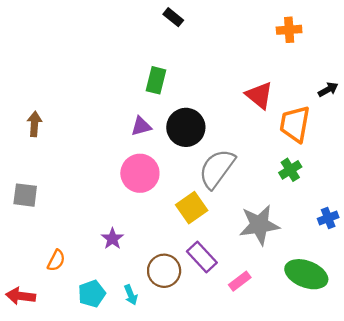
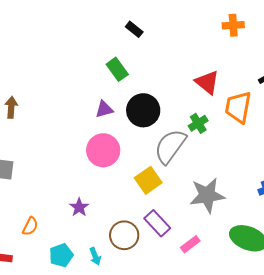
black rectangle: (173, 17) -> (134, 29), moved
green rectangle: (156, 80) -> (117, 69), turned -50
green cross: (290, 170) -> (198, 123), moved

